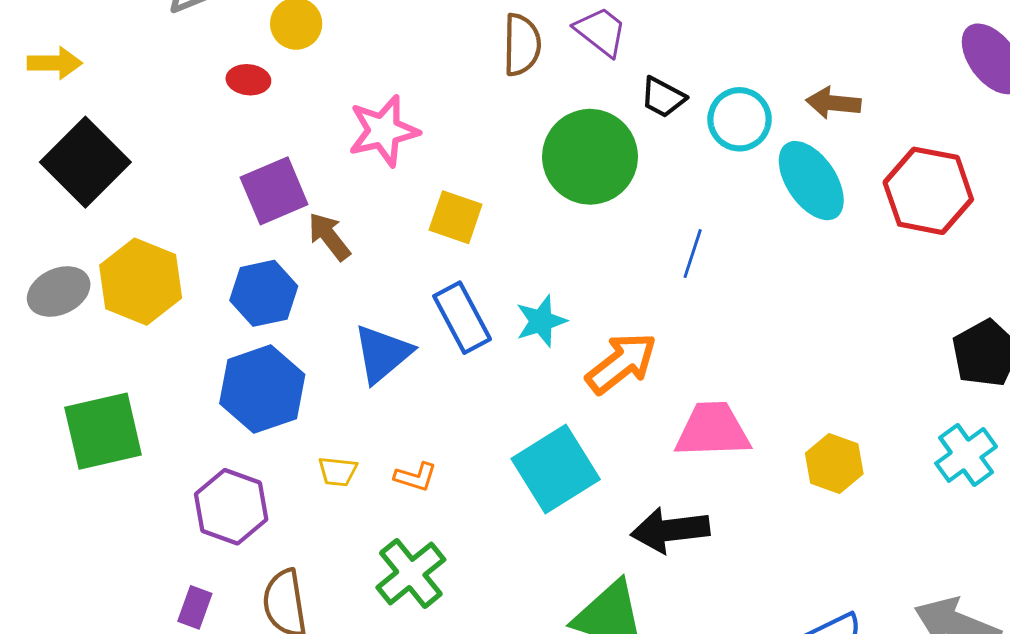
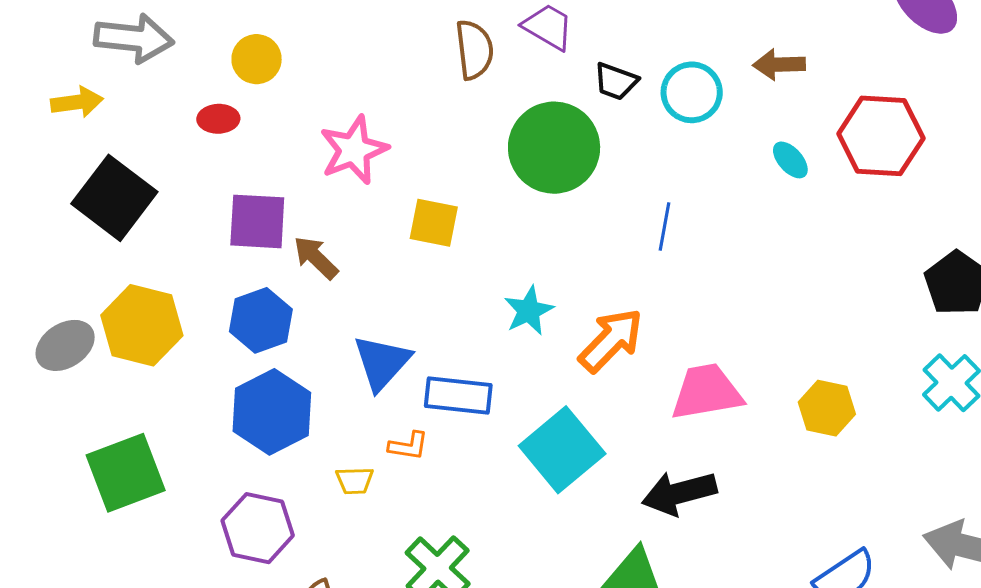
yellow arrow: (55, 63) -> (77, 102), moved
black square: (85, 162) -> (114, 198), moved
cyan ellipse: (811, 181) -> (790, 160), moved, size x0.5
purple square: (274, 191) -> (257, 221), turned 34
blue rectangle: (462, 318) -> (458, 396), moved, turned -48
orange L-shape: (416, 477) -> (408, 446), moved

